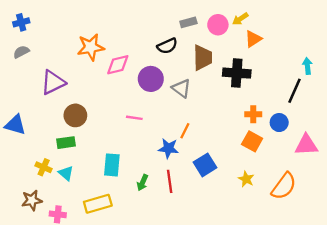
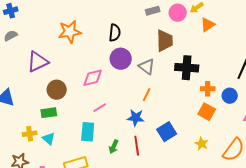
black semicircle: (167, 46) -> (115, 33), moved, turned -60
pink diamond: (118, 65) -> (93, 78), moved
black cross: (237, 73) -> (187, 68), moved
pink line: (134, 118) -> (100, 108), moved, turned -40
orange line: (185, 131) -> (147, 95), moved
yellow cross: (44, 167) -> (30, 134), turned -32

